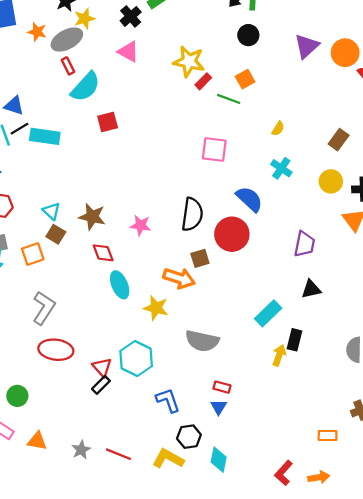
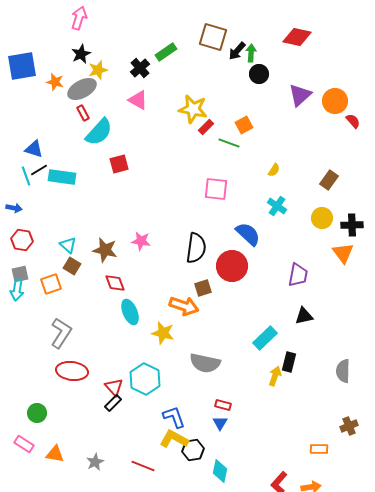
black circle: (248, 35) -> (259, 74), moved
pink star: (141, 225) -> (141, 241), moved
red line: (119, 454) -> (143, 466), moved
yellow L-shape: (168, 459) -> (174, 439), moved

